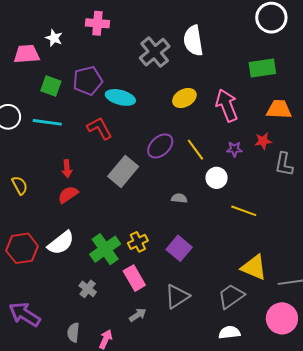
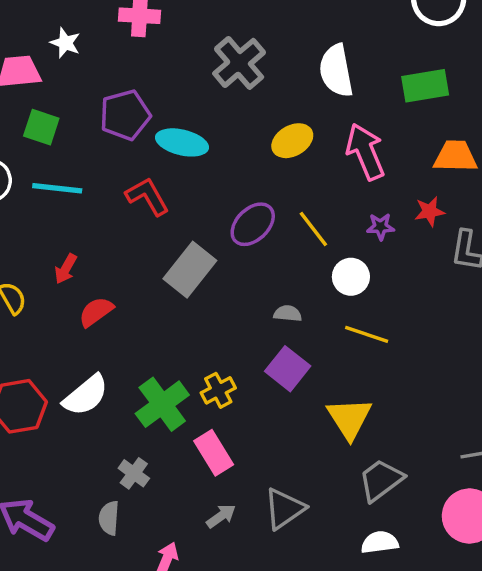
white semicircle: (193, 41) -> (336, 71), moved
green square: (51, 86) -> (41, 127), moved
red arrow: (67, 169) -> (66, 269), moved, turned 36
yellow line: (244, 211) -> (367, 334), moved
purple square: (179, 248) -> (288, 369), moved
yellow triangle: (254, 267) -> (349, 418), moved, turned 36
gray triangle: (177, 296) -> (284, 509), moved
gray semicircle: (73, 332) -> (109, 518), moved

